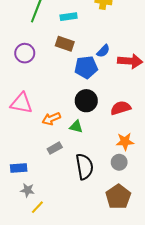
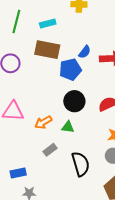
brown rectangle: (65, 44) -> (47, 50), size x1.4

